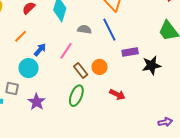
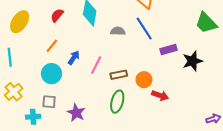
pink line: (66, 51) -> (96, 65), moved
orange circle: (100, 67) -> (144, 80), moved
cyan circle: (29, 68) -> (51, 74), moved
brown rectangle: (81, 70) -> (119, 75), turned -56

